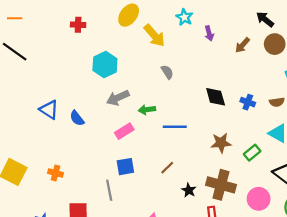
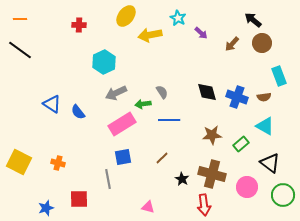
purple arrow: (209, 33) -> (201, 33), turned -32
yellow arrow: (154, 35) -> (150, 35), turned 120
gray semicircle: (167, 72) -> (162, 92), moved
blue cross: (248, 102) -> (237, 97), size x1.5
pink rectangle: (124, 131) -> (122, 124), size x1.5

